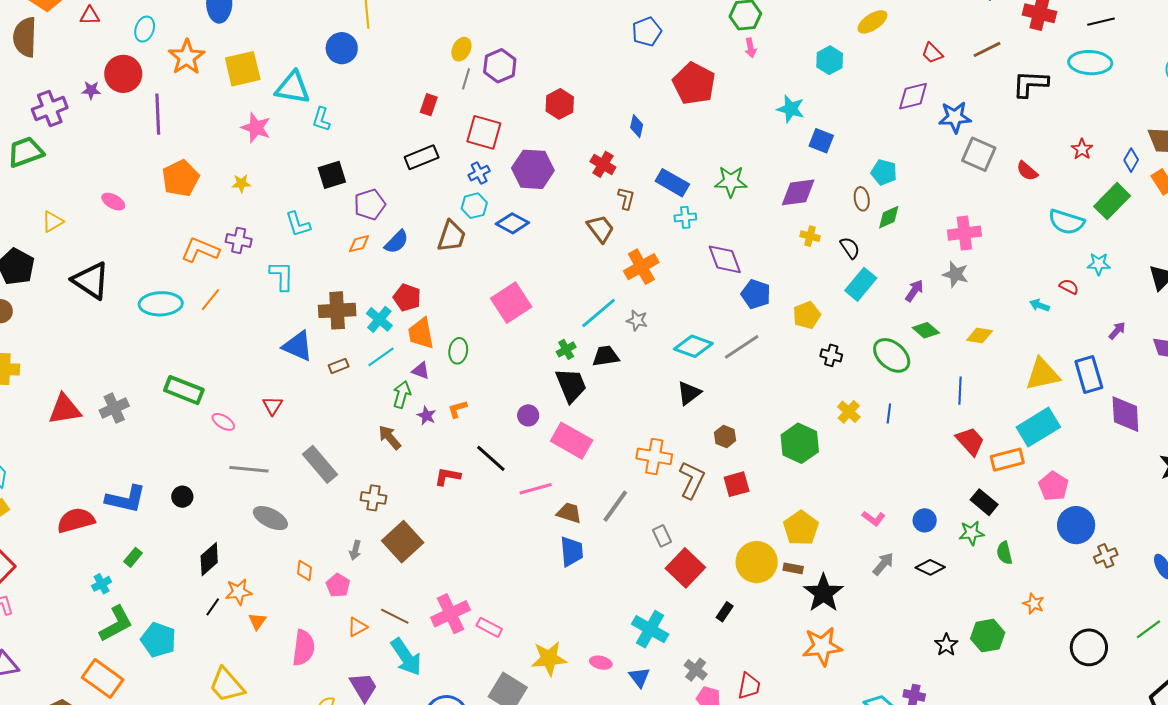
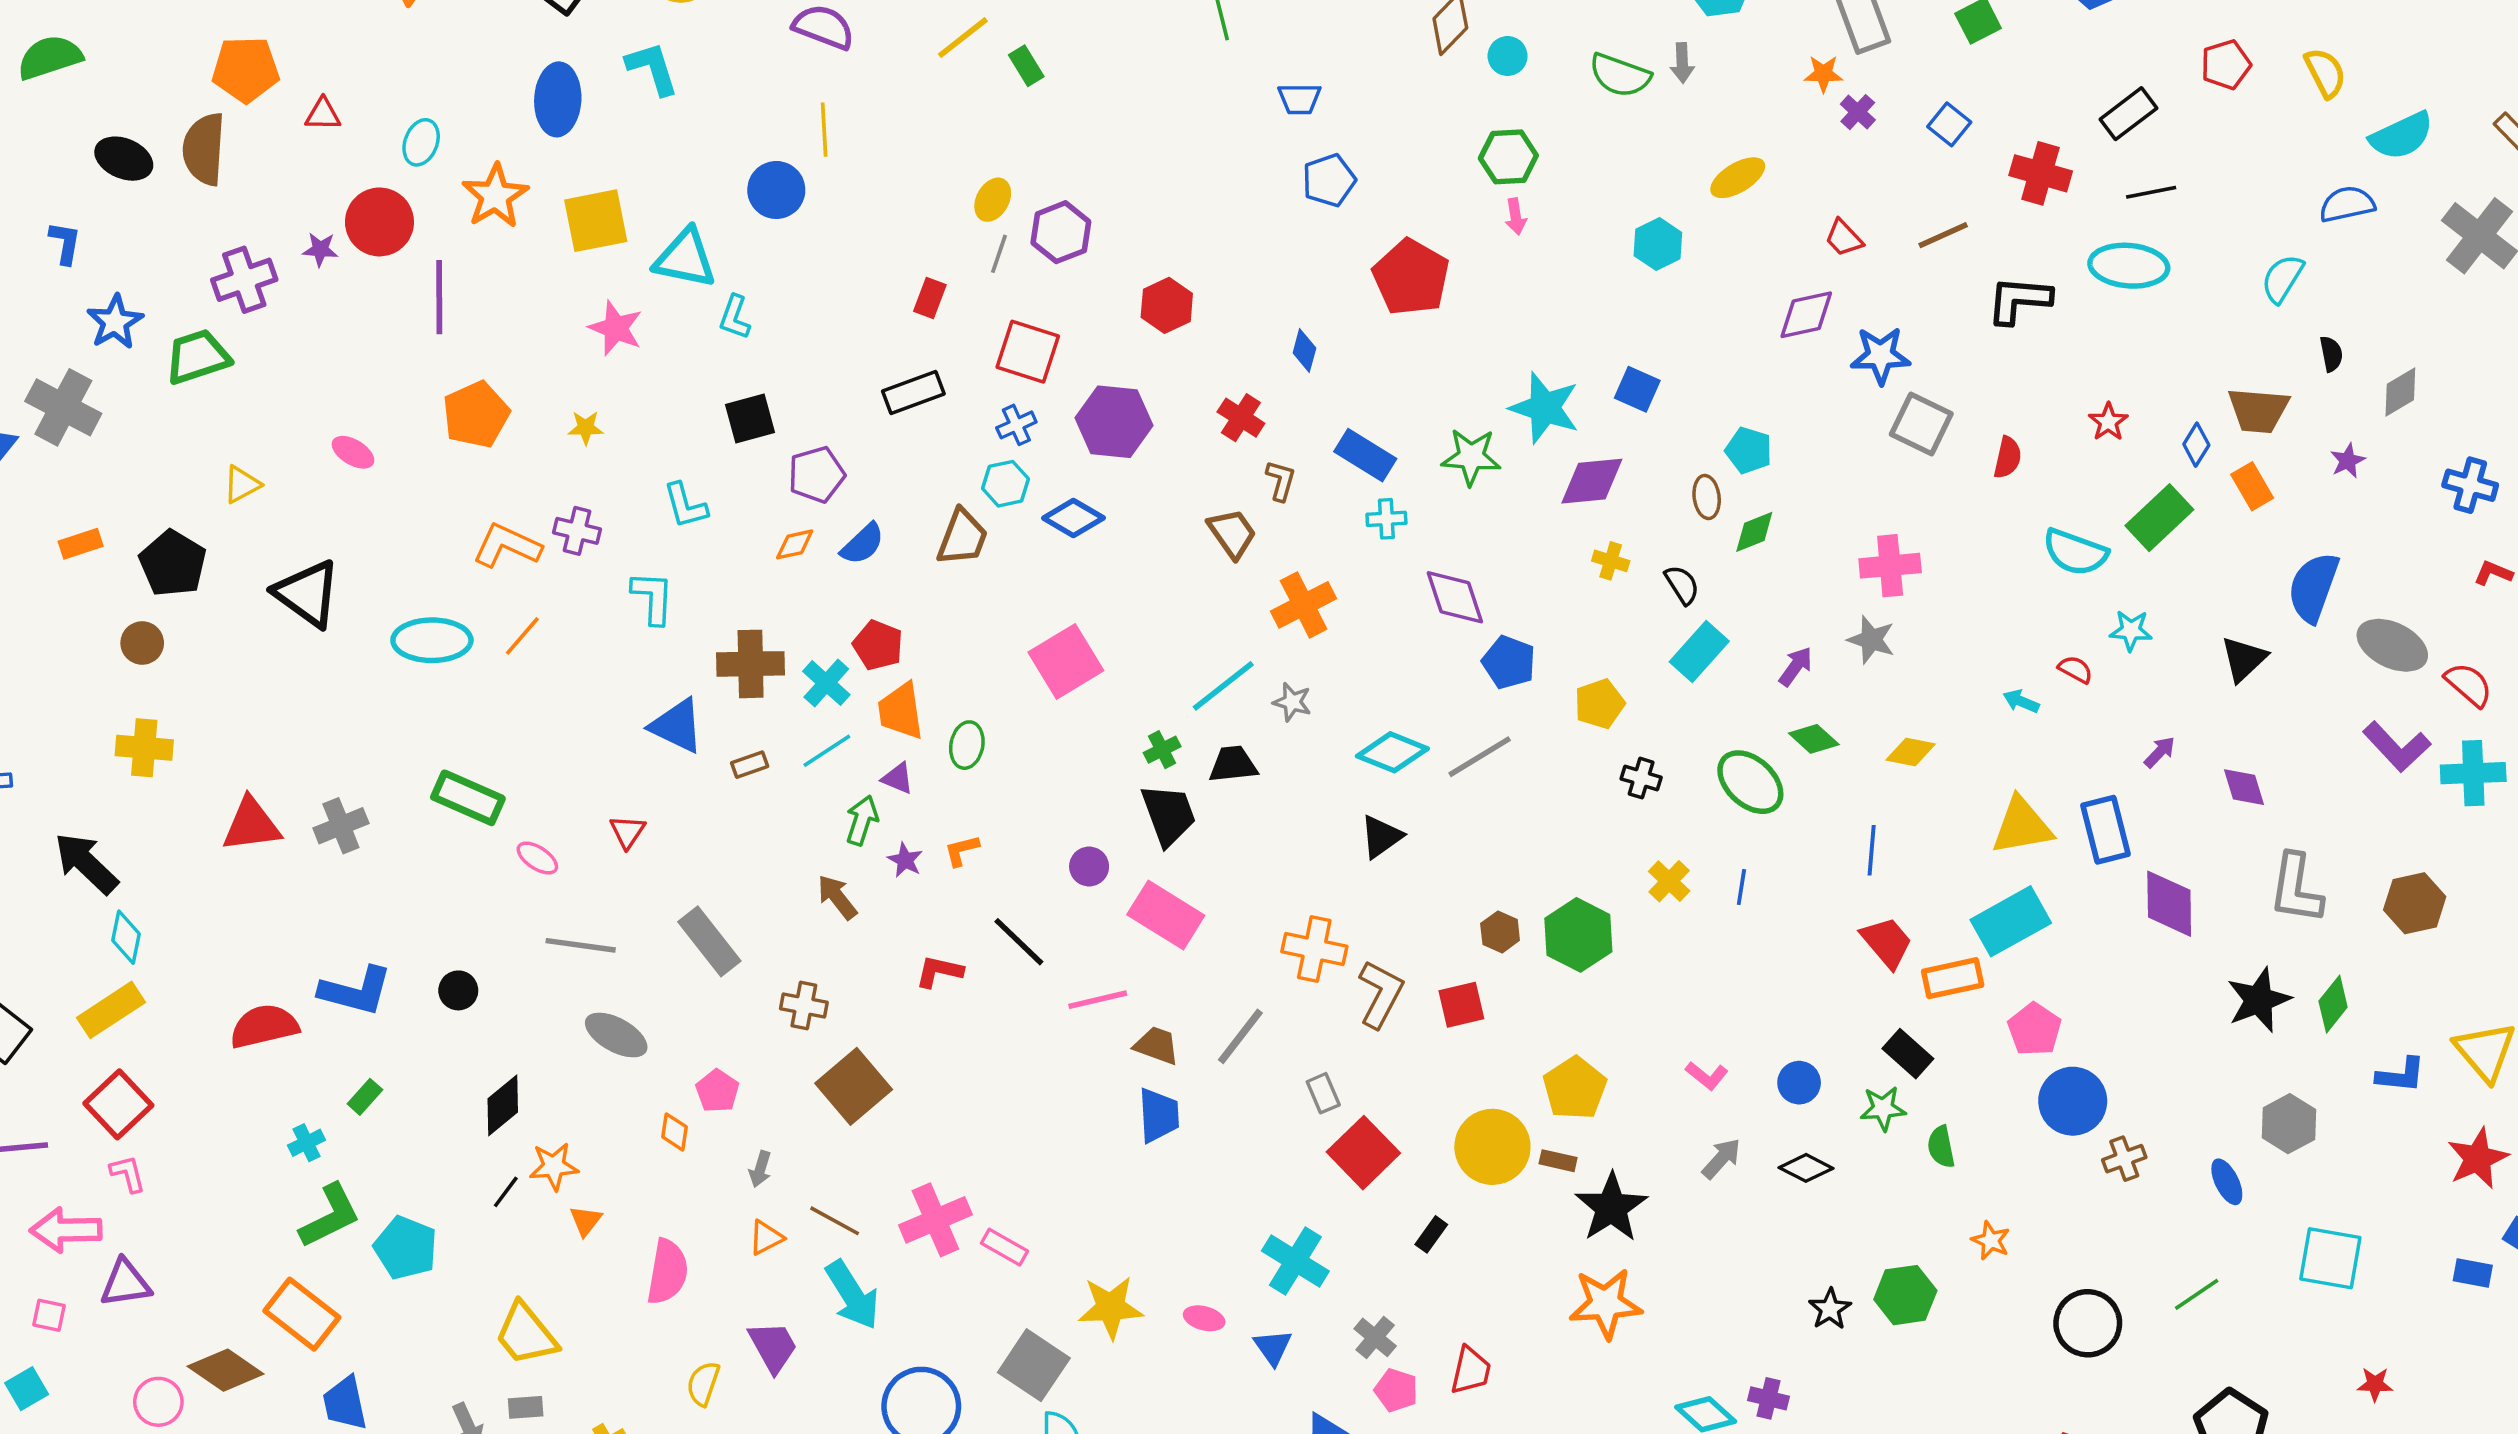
cyan star: (791, 109) -> (1545, 408), moved, size x1.4
red semicircle: (1027, 171) -> (2008, 458), turned -120
brown hexagon: (725, 437) -> (1500, 932), moved
gray arrow: (355, 550) -> (760, 1169), moved
pink pentagon: (338, 585) -> (717, 1091), moved

